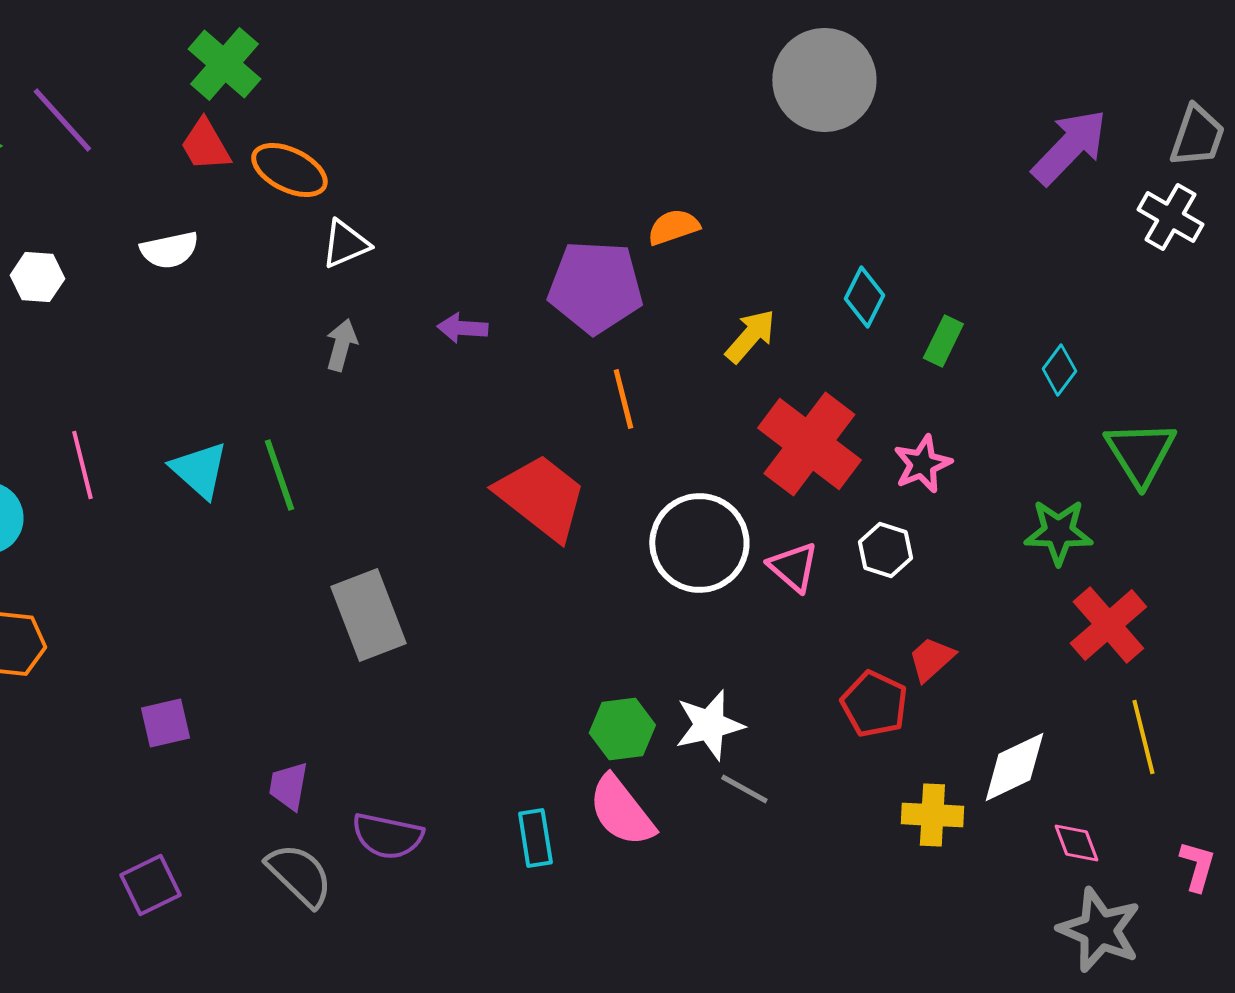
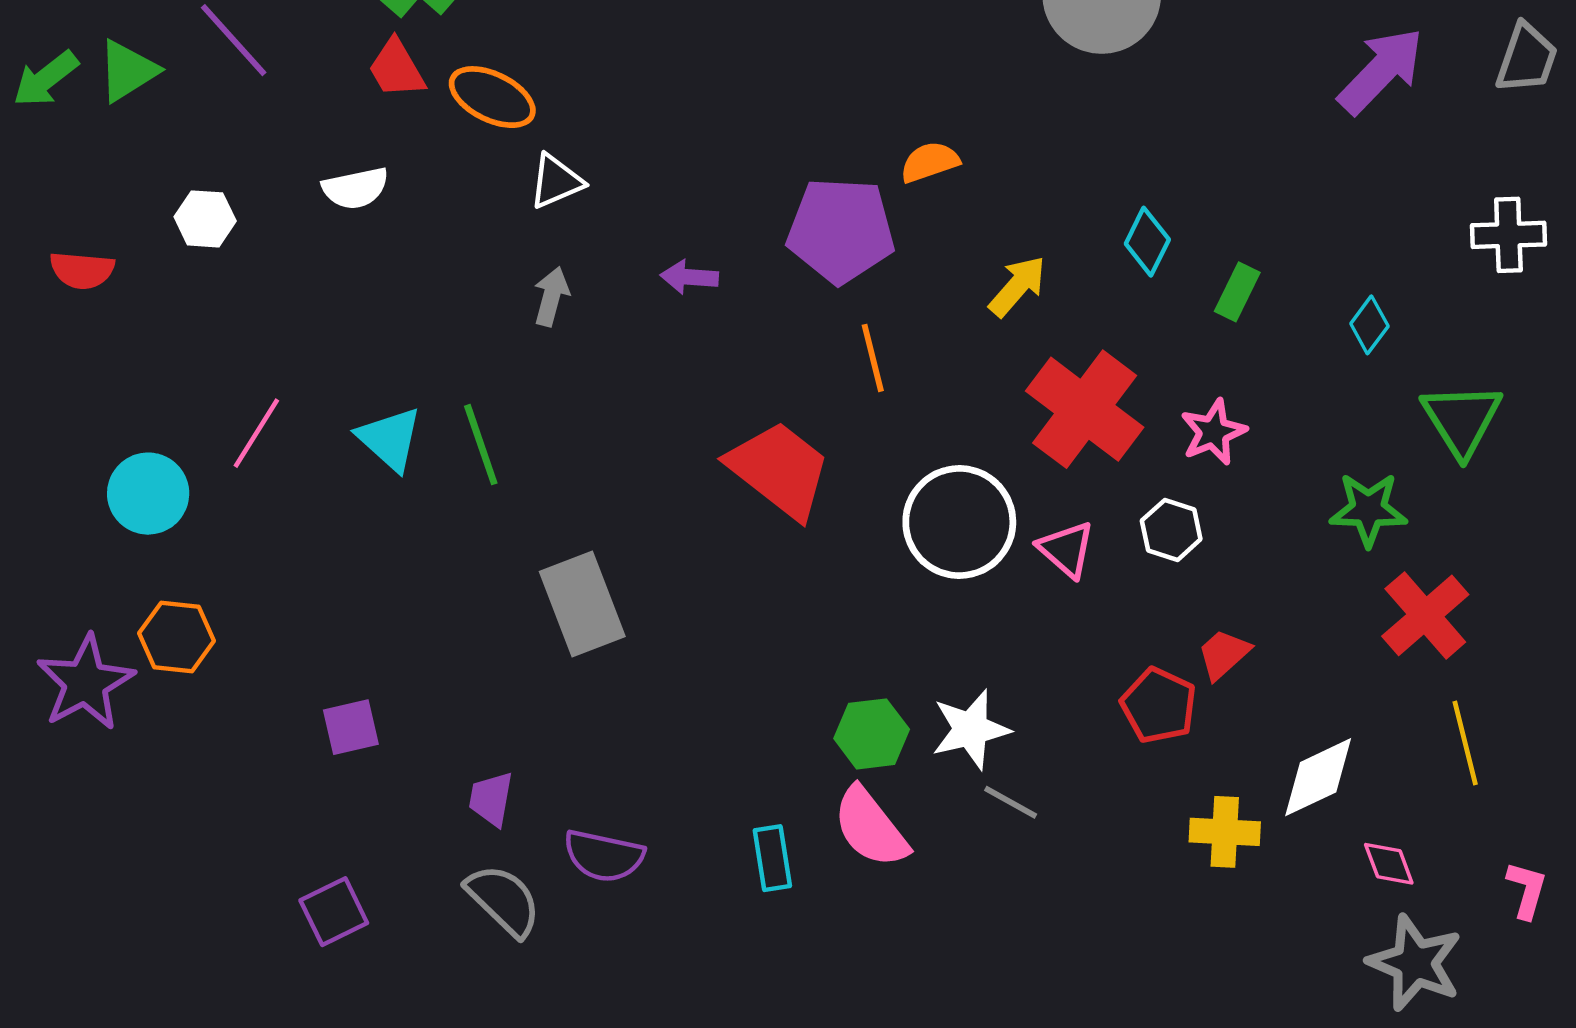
white cross: (1170, 217) -> (1508, 235), moved, turned -32
pink line: (82, 465) -> (256, 433), turned 46

